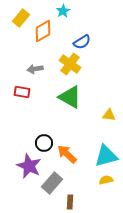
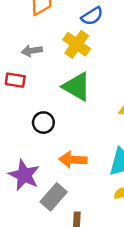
black circle: (44, 143) -> (43, 123), moved
orange arrow: (67, 154) -> (73, 160), turned -40

